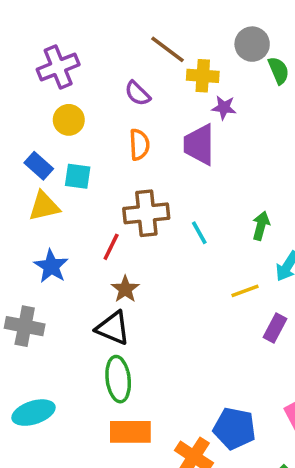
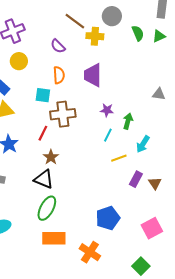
gray circle: (252, 44) -> (112, 16), moved
purple star: (224, 108) -> (107, 110), moved
cyan square: (78, 176) -> (43, 95), moved
cyan line: (199, 233) -> (108, 135), moved, turned 56
green ellipse: (118, 379) -> (47, 208), turned 35
blue pentagon: (234, 428) -> (108, 218), moved, turned -30

